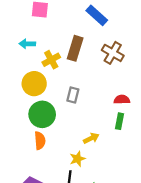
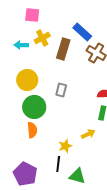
blue rectangle: (97, 15) -> (82, 32), moved
yellow cross: (51, 60) -> (42, 38), moved
yellow arrow: (91, 138) -> (88, 134), moved

